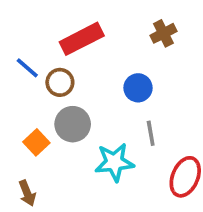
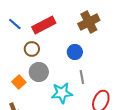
brown cross: (163, 33) -> (89, 22), size x1.5
blue line: (27, 68) -> (15, 24), moved

